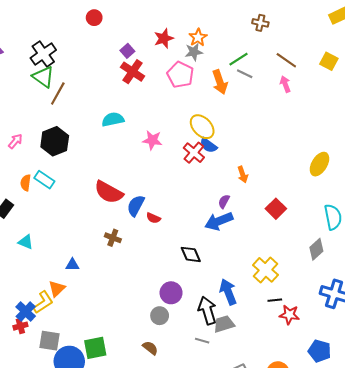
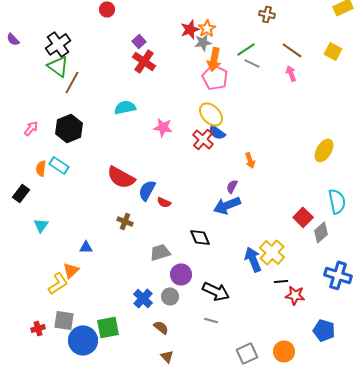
red star: (164, 38) -> (190, 29), moved
pink pentagon: (180, 75) -> (215, 77), moved
orange arrow: (220, 82) -> (214, 59), moved, turned 30
red square: (276, 209) -> (303, 217), moved
cyan triangle: (26, 242) -> (41, 225), turned 42
blue arrow: (228, 292) -> (253, 259), moved
black arrow: (207, 310) -> (216, 291), turned 132
blue cross: (26, 312) -> (143, 298), moved
gray trapezoid: (224, 324) -> (160, 252), moved
red cross: (20, 326) -> (38, 328), moved

